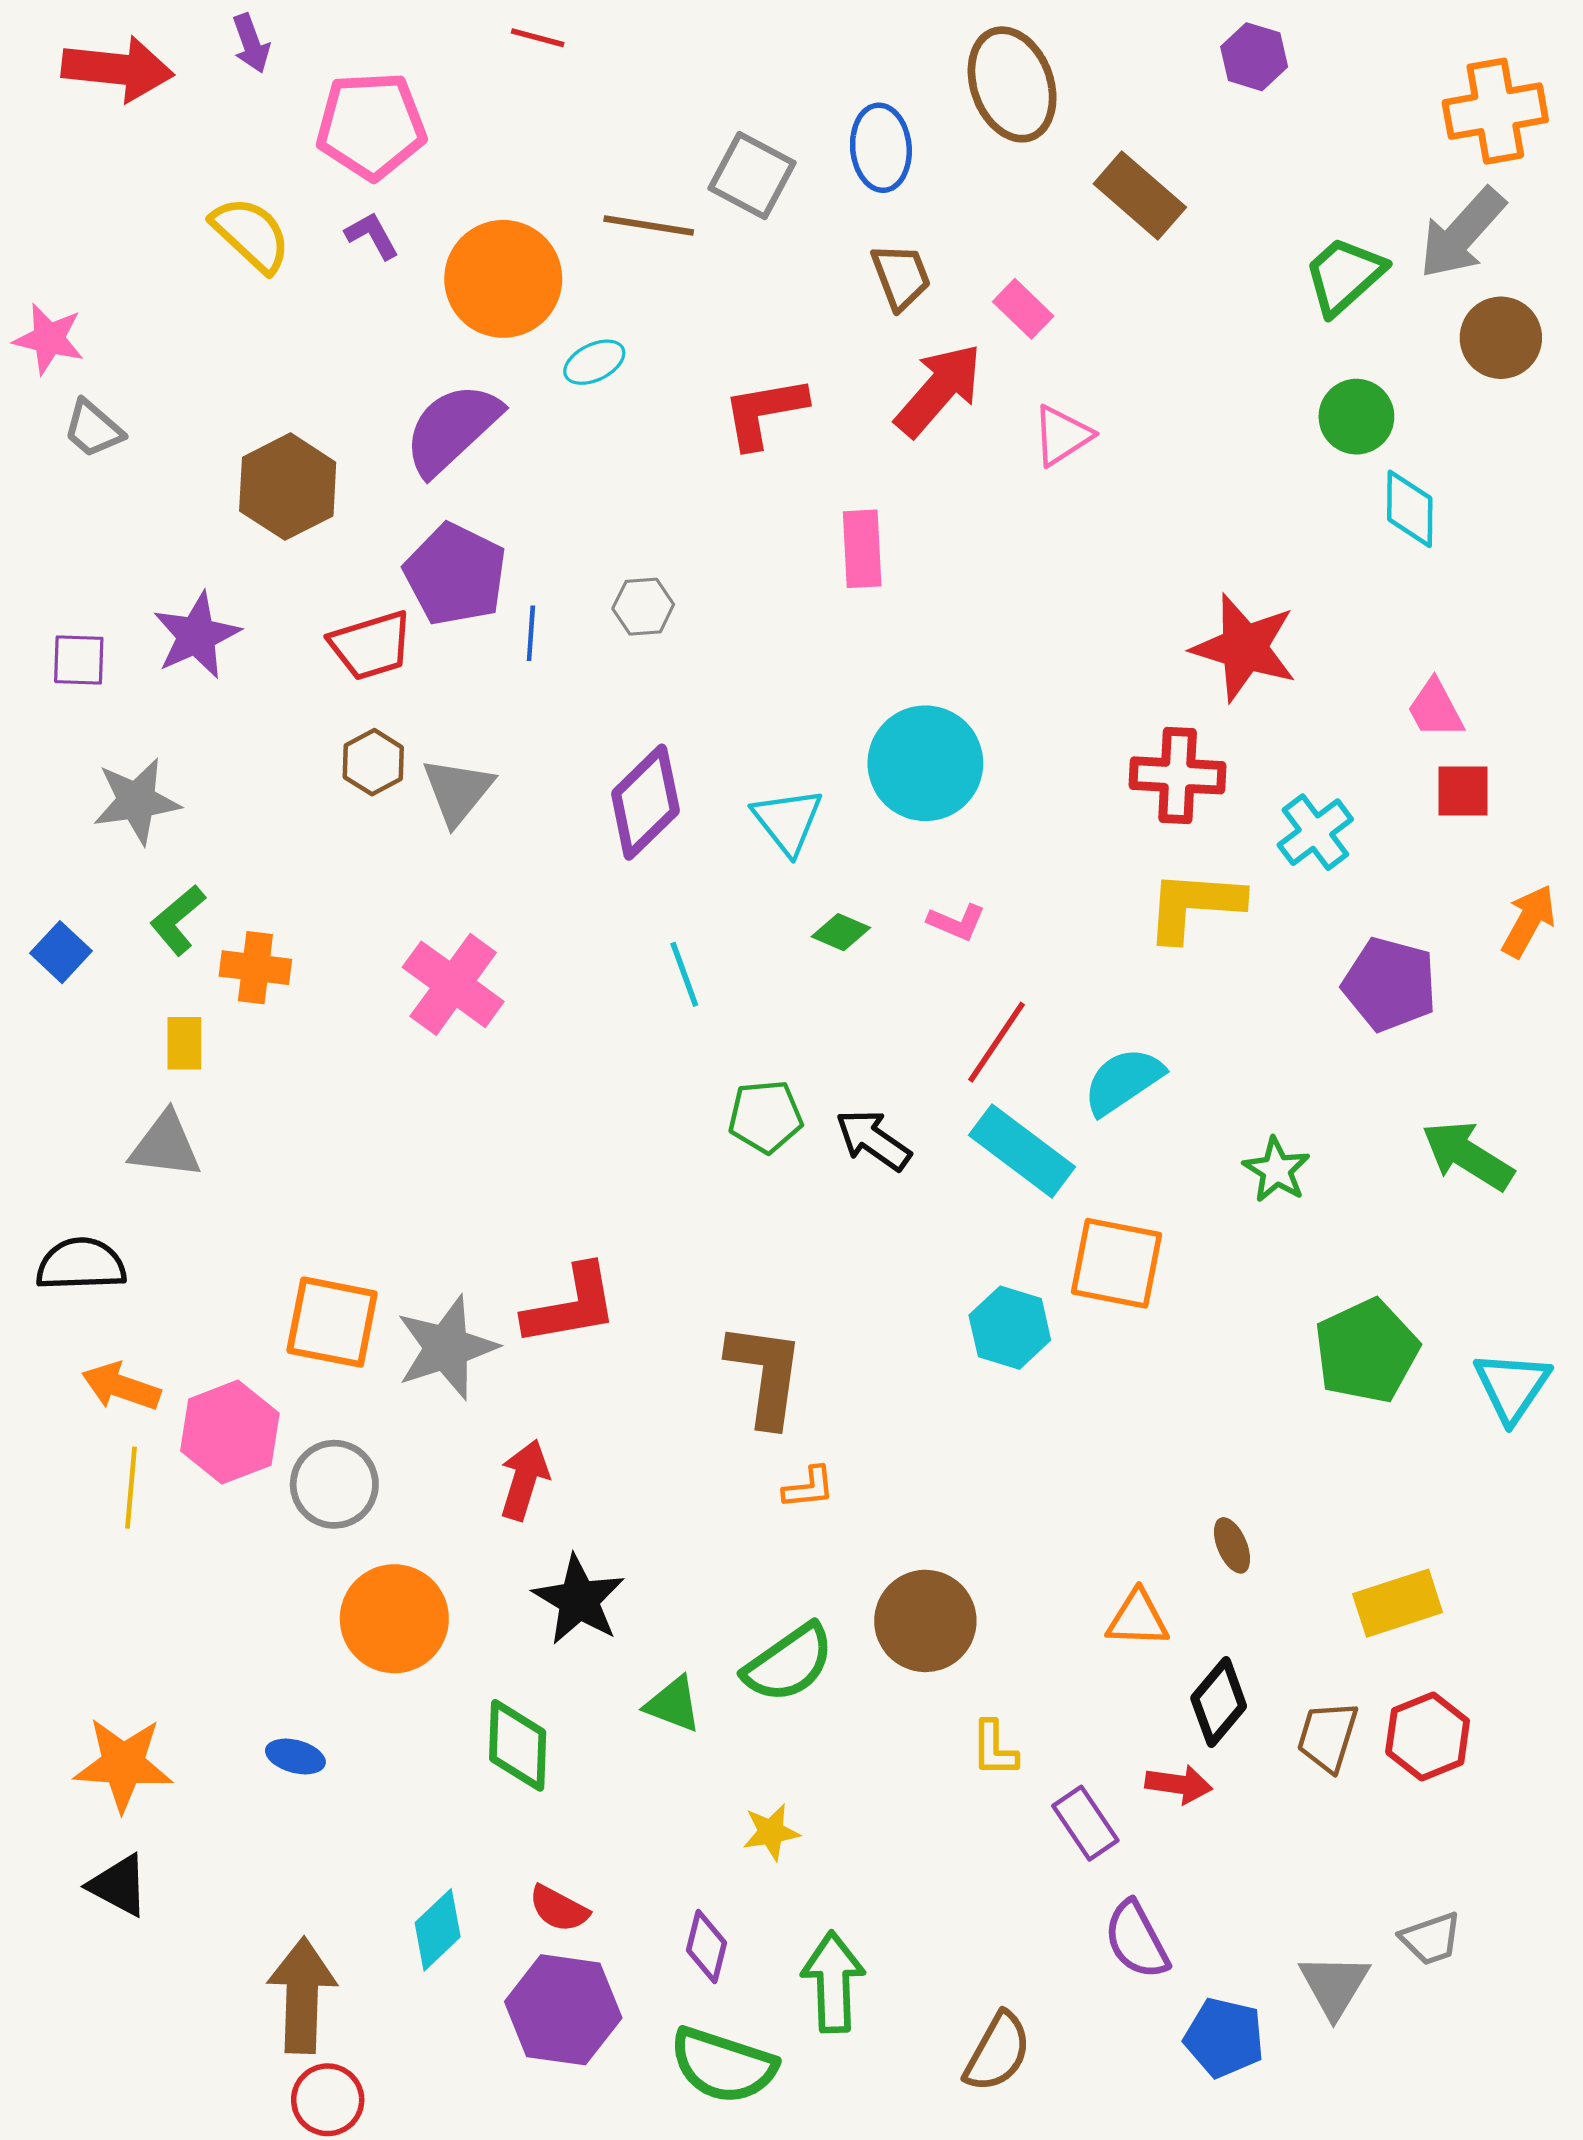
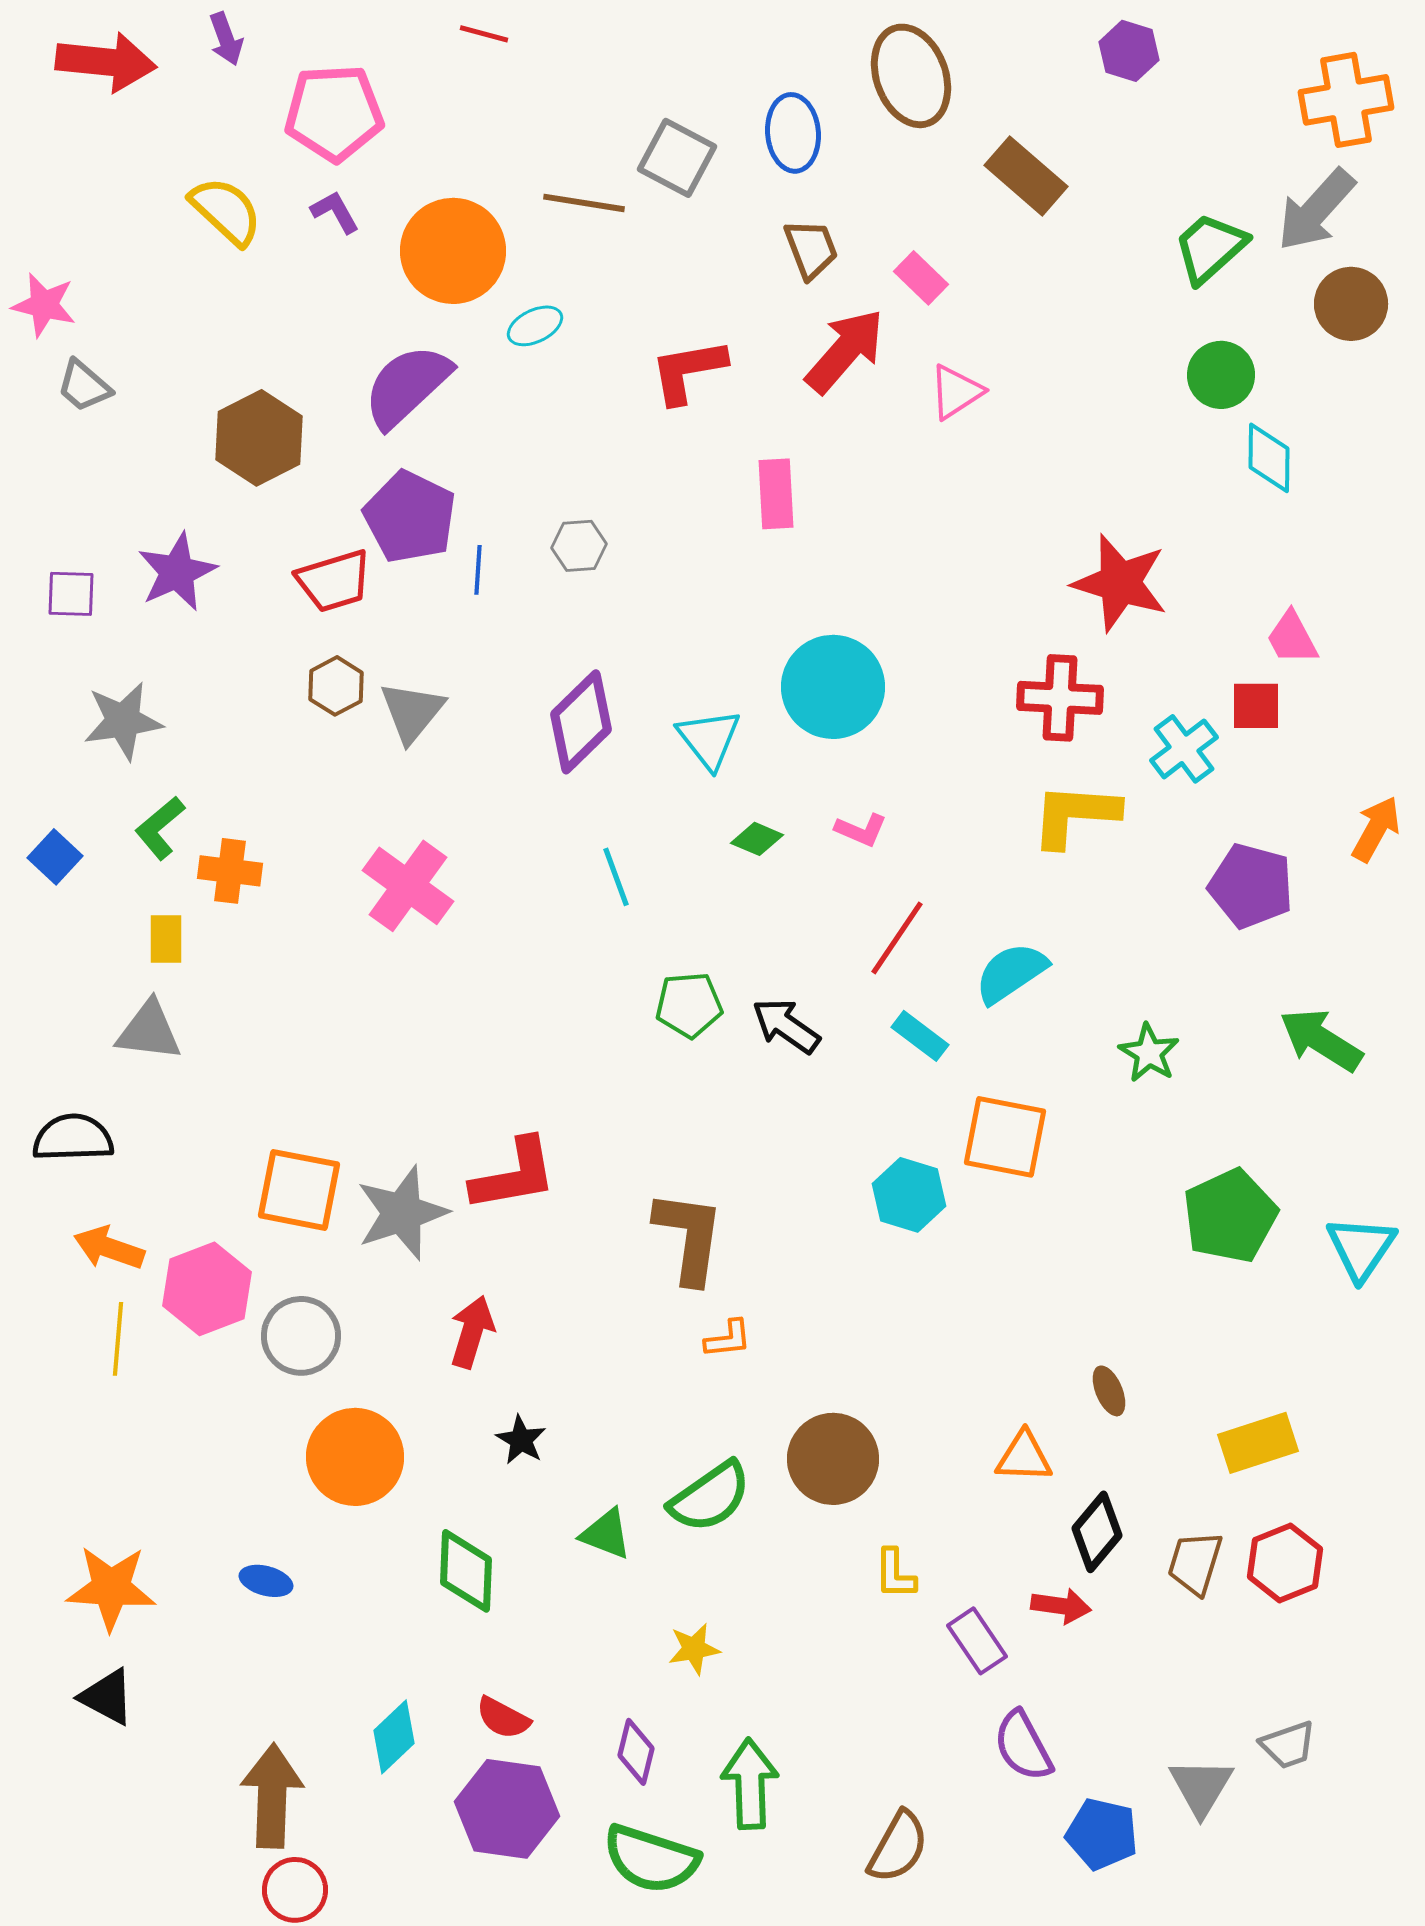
red square: (1463, 791) -> (1256, 706), moved
cyan rectangle: (1022, 1151) -> (920, 1036), size x0.6
black star: (579, 1600) -> (521, 1440), size x0.6

